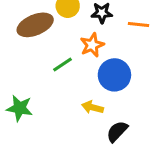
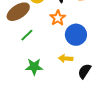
green line: (63, 64) -> (27, 35), moved
green star: (20, 108) -> (34, 67), moved

